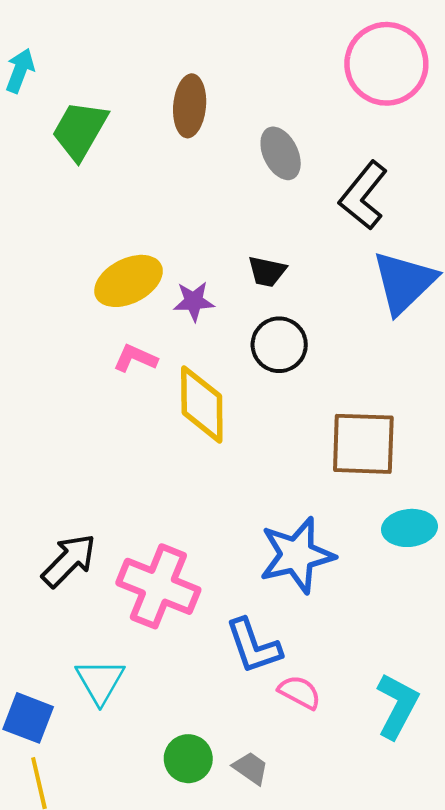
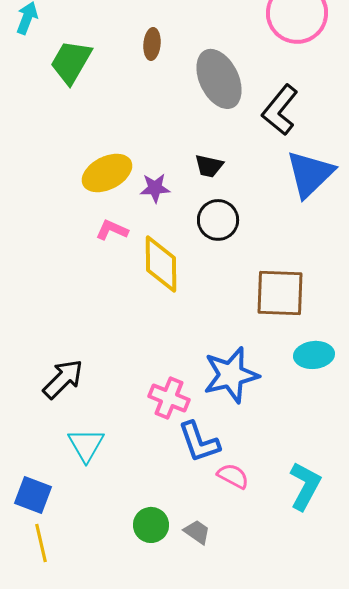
brown ellipse: (190, 106) -> (152, 44), size x0.7
gray ellipse: (281, 153) -> (219, 79), size x1.5
pink cross: (158, 586) -> (169, 398), moved, size x0.7
cyan triangle: (100, 681) -> (86, 445), moved

